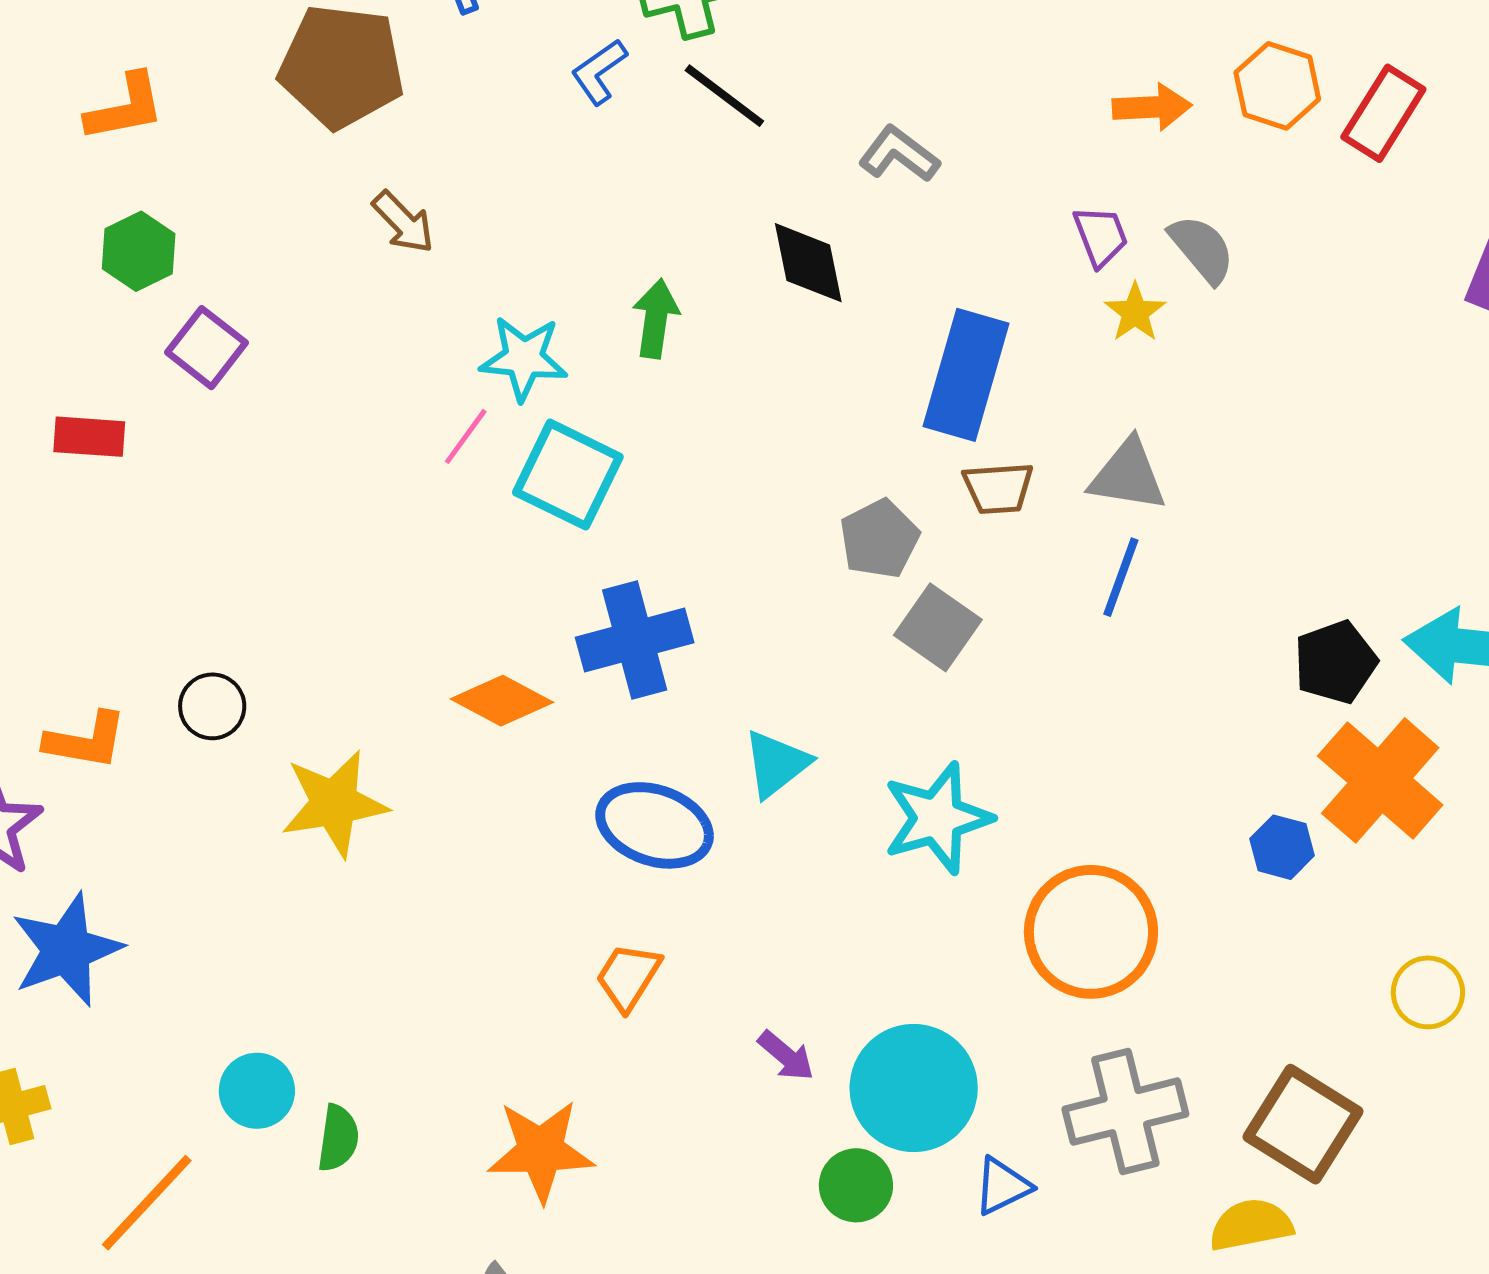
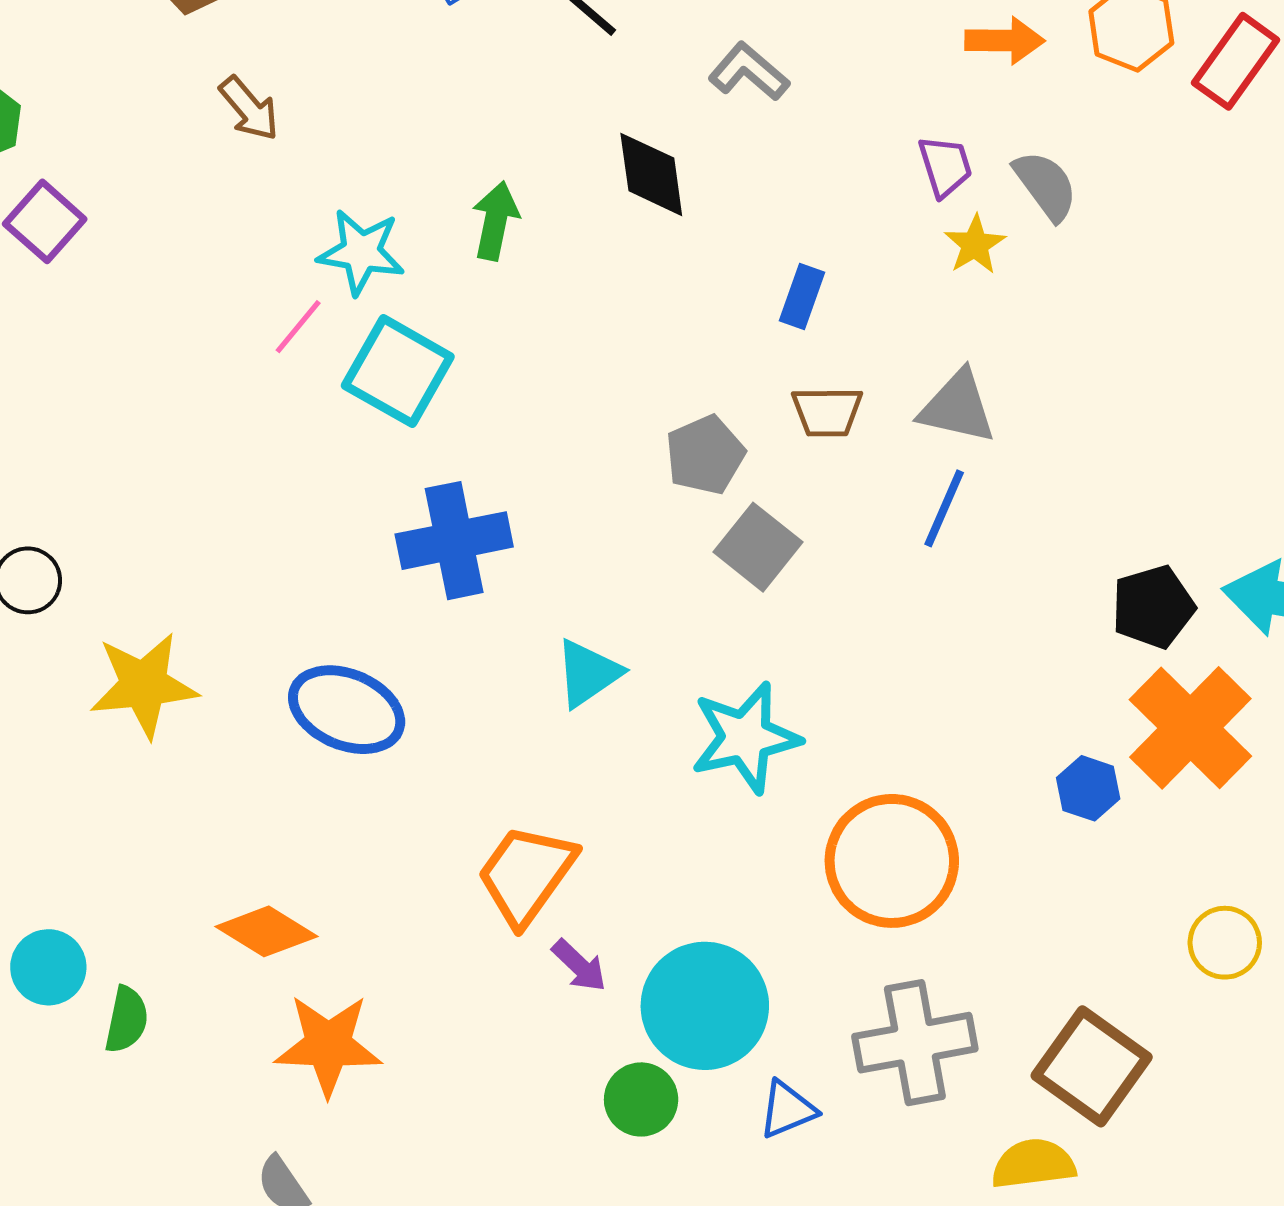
blue rectangle: (966, 375) -> (802, 296), size x0.5
orange diamond: (502, 701) -> (266, 931), moved
blue ellipse: (655, 825) -> (347, 710), moved
orange trapezoid: (628, 977) -> (526, 875), moved, size x1.5

